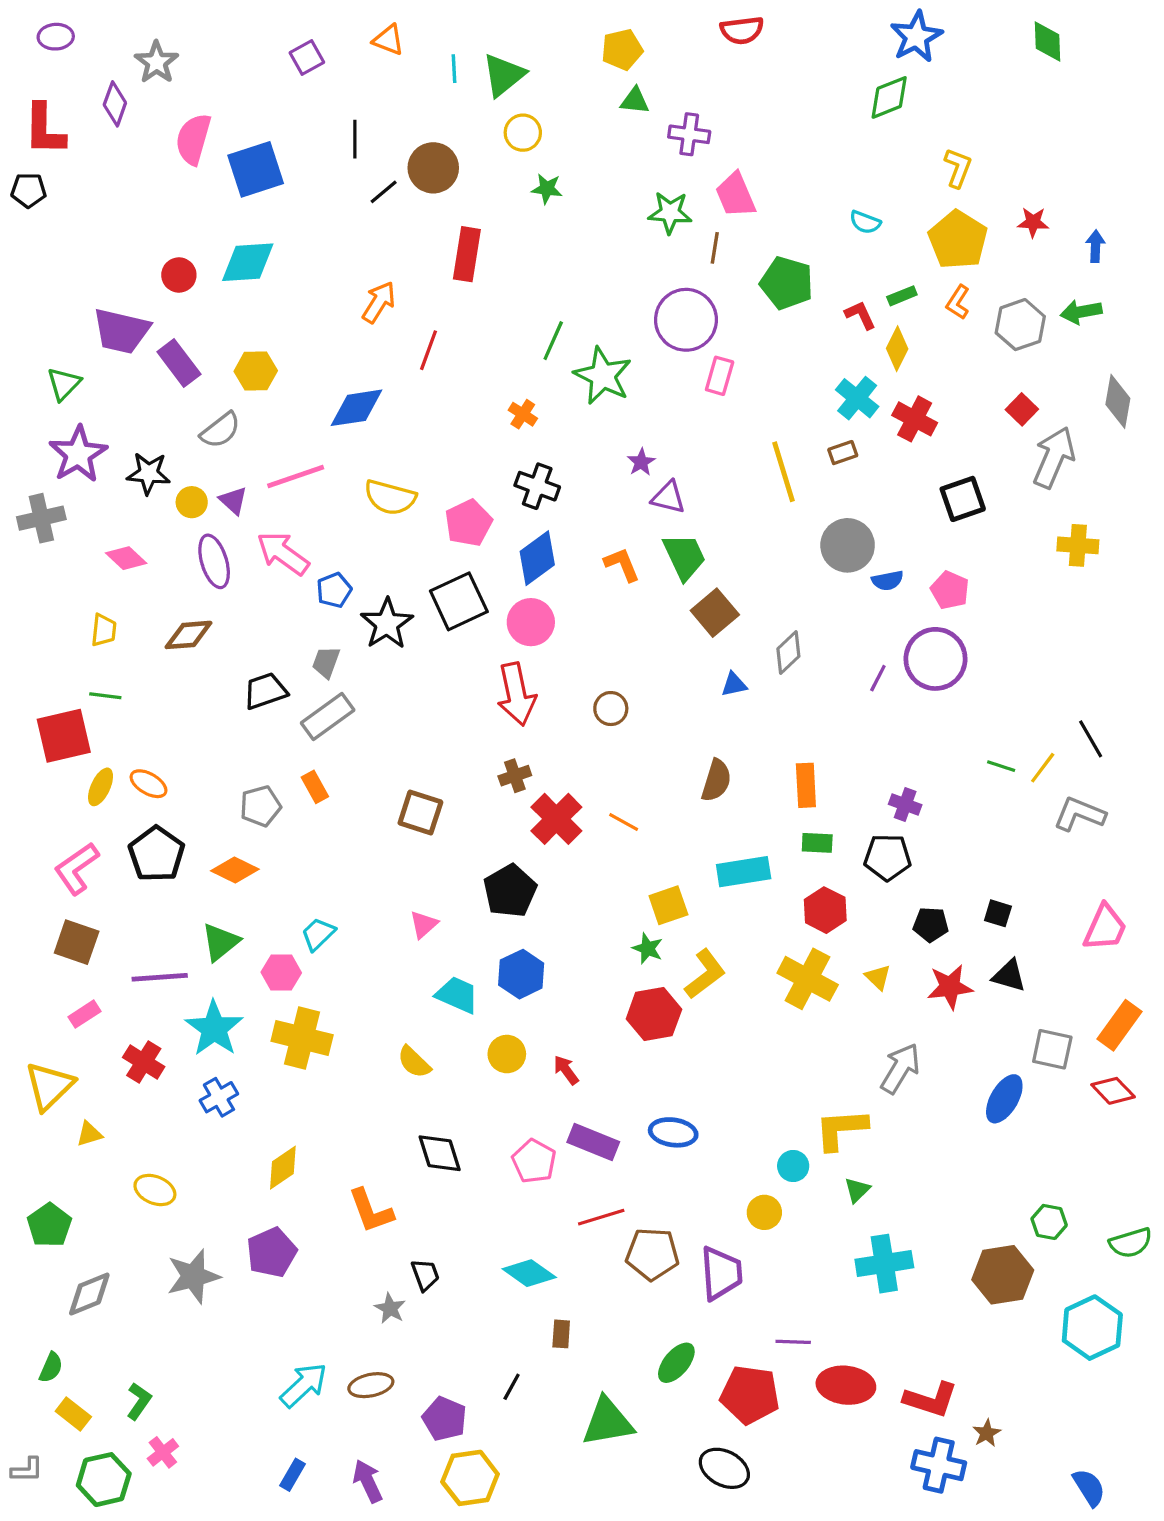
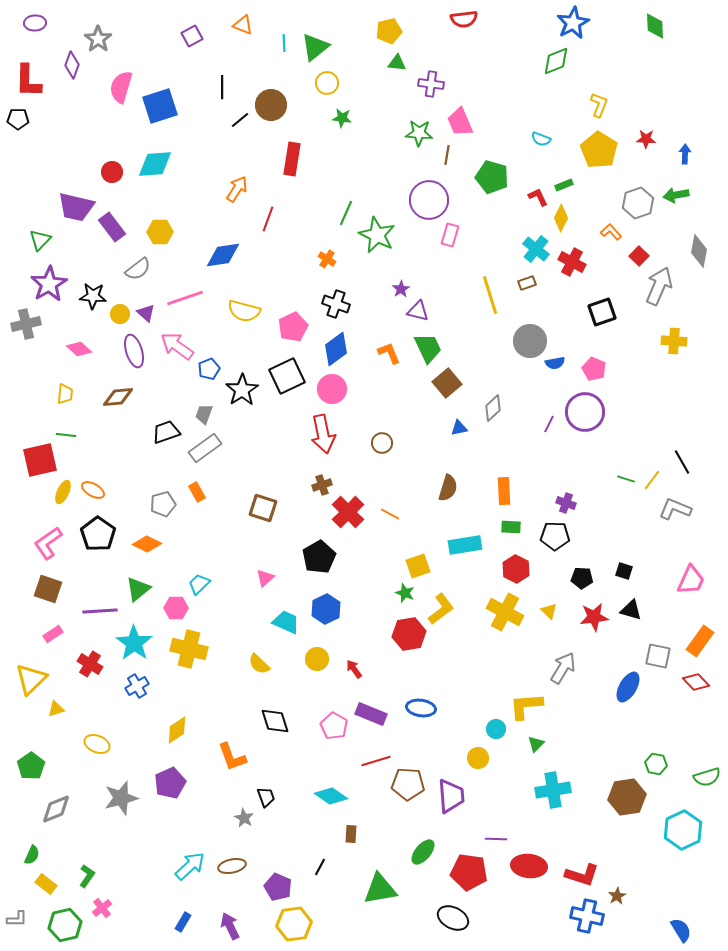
orange L-shape: (958, 302) -> (611, 232), moved, turned 105

